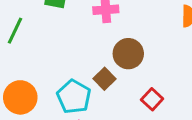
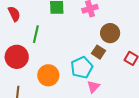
cyan pentagon: (74, 97) -> (82, 68), turned 30

